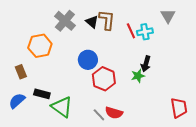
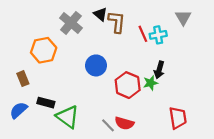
black triangle: (92, 22) -> (100, 14), moved
red hexagon: (104, 79) -> (128, 85), moved
red trapezoid: (179, 108) -> (178, 118), moved

